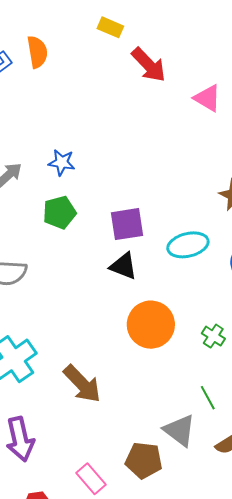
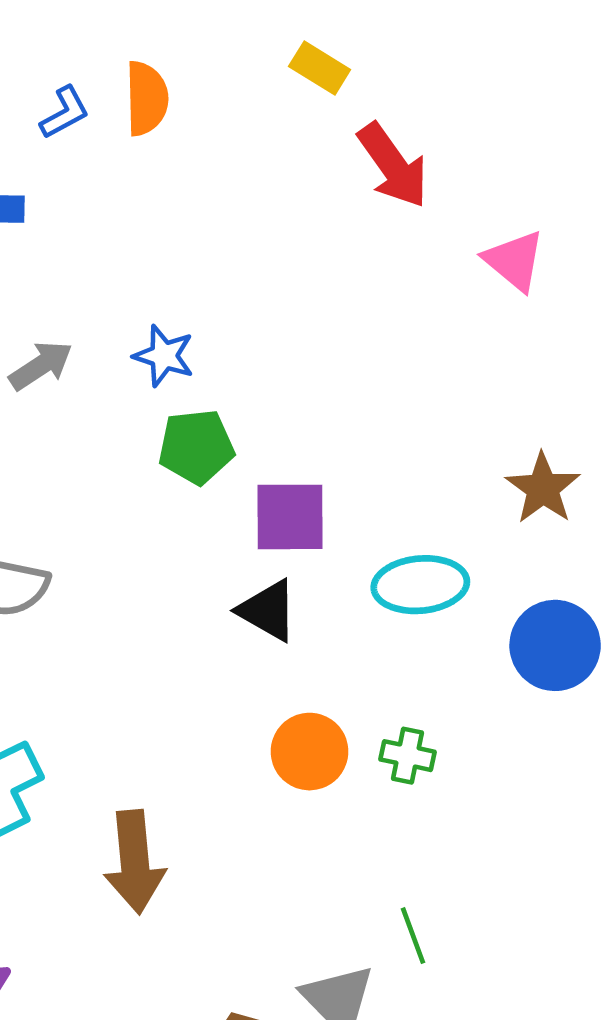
green pentagon: (59, 212) -> (196, 447), moved
orange circle: (151, 325) -> (309, 752), size x0.7
green cross: (213, 336) -> (408, 756), moved, turned -30
brown arrow: (82, 384) -> (135, 862), turned 30

